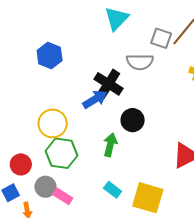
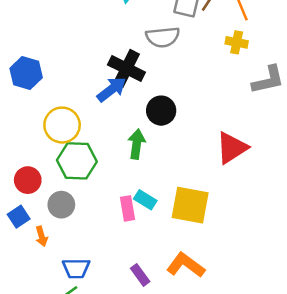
blue hexagon: (50, 56) -> (26, 73), moved
pink rectangle: (63, 196) -> (127, 208), moved, turned 54

